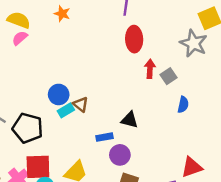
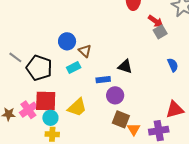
red arrow: (150, 69) -> (156, 21), moved, turned 119
blue semicircle: (183, 105) -> (173, 65), moved, turned -40
cyan rectangle: (66, 110) -> (74, 67), moved

